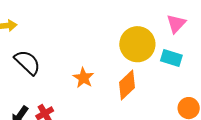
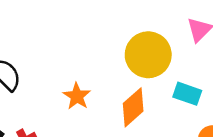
cyan rectangle: (171, 58) -> (187, 94), moved

